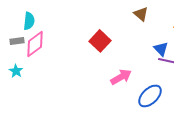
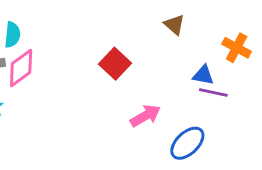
blue triangle: (161, 49) -> (203, 75), turned -35

